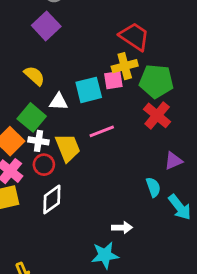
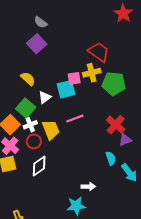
pink square: (113, 80) -> (74, 78), moved
white triangle: (59, 102) -> (45, 97), turned -40
red cross: (157, 115) -> (116, 125), moved
white cross: (38, 141) -> (30, 125), turned -32

